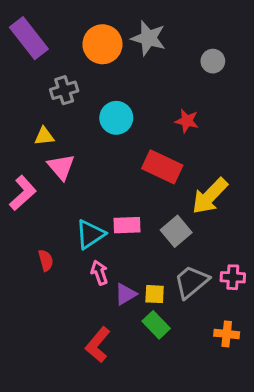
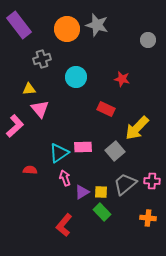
gray circle: (213, 61) -> (148, 40), moved
red rectangle: (162, 167) -> (106, 109), size x0.7
red semicircle: (46, 260) -> (30, 170), turned -72

